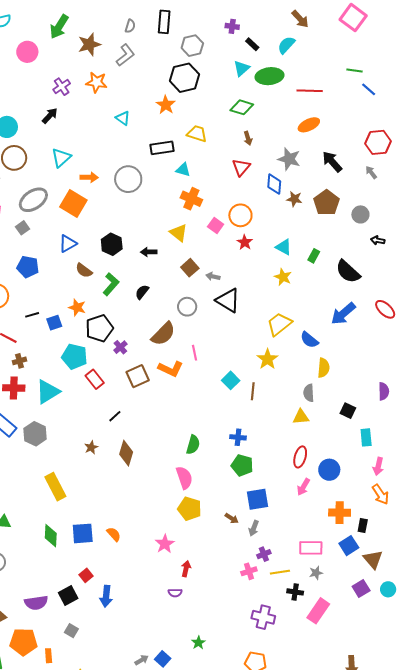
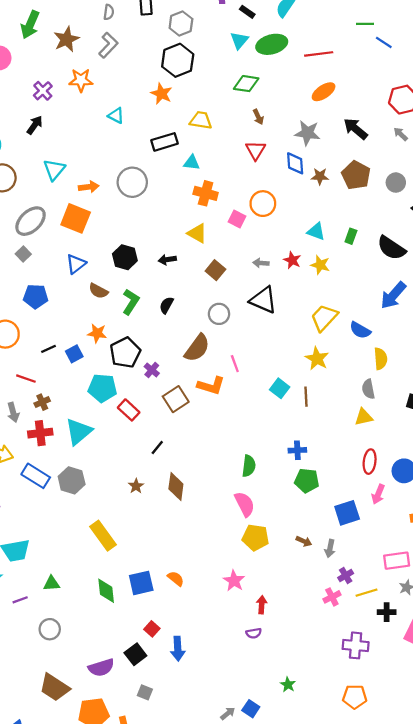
red star: (245, 242) -> (292, 260), moved
gray arrow: (213, 277) -> (261, 263), moved
blue square: (257, 499) -> (347, 513), moved

